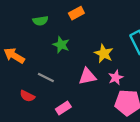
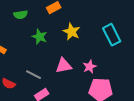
yellow star: (104, 53) -> (72, 32), moved
gray line: (46, 78) -> (34, 75), moved

